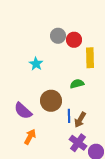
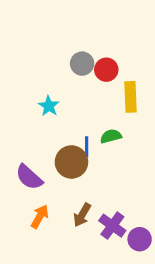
blue line: (69, 116) -> (87, 147), moved
brown arrow: (80, 120) -> (82, 215), moved

